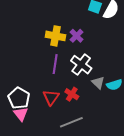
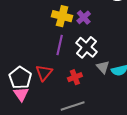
red cross: (72, 94) -> (75, 77), turned 32
red triangle: (51, 97) -> (44, 73), moved

